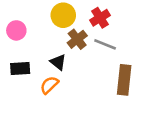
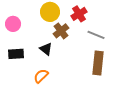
gray line: (105, 44) -> (96, 35), moved
orange semicircle: (49, 85) -> (41, 76), moved

